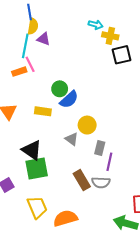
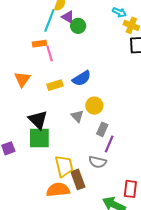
pink line: (30, 64) -> (50, 54), moved
green circle: (60, 89) -> (78, 26), moved
yellow rectangle: (43, 111) -> (55, 85), turned -35
brown rectangle: (82, 180) -> (78, 179), moved
yellow trapezoid: (37, 207) -> (64, 166), moved

